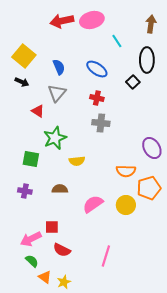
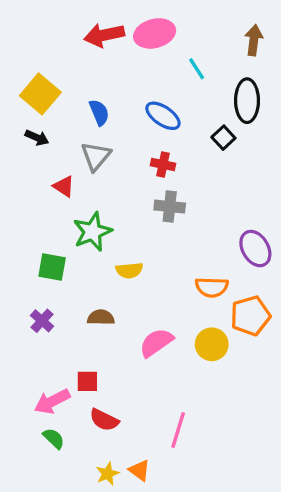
purple cross: (25, 191) -> (42, 321), turned 32
orange triangle: (45, 277) -> (139, 470), moved

